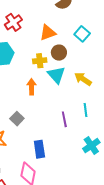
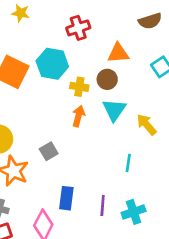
brown circle: (59, 53) -> (107, 79), moved
yellow cross: (40, 61) -> (79, 87), moved
cyan line: (85, 110) -> (128, 163), moved
purple line: (64, 119) -> (103, 205), moved

